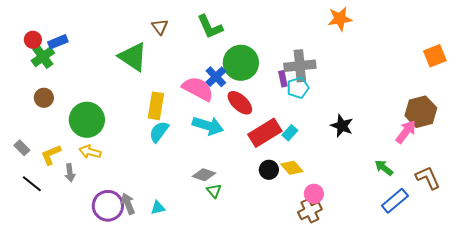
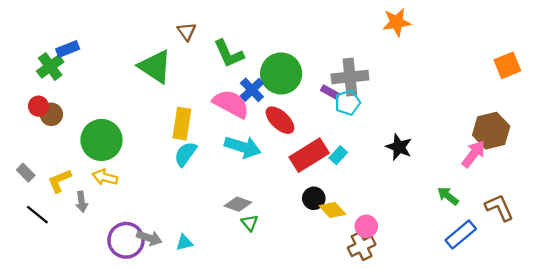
green L-shape: (210, 27) -> (229, 54), moved
red circle: (33, 40) -> (38, 106), moved
purple rectangle: (283, 79) -> (330, 92), turned -49
yellow diamond: (292, 168) -> (332, 210), moved
gray arrow: (128, 204) -> (149, 238), turned 130

